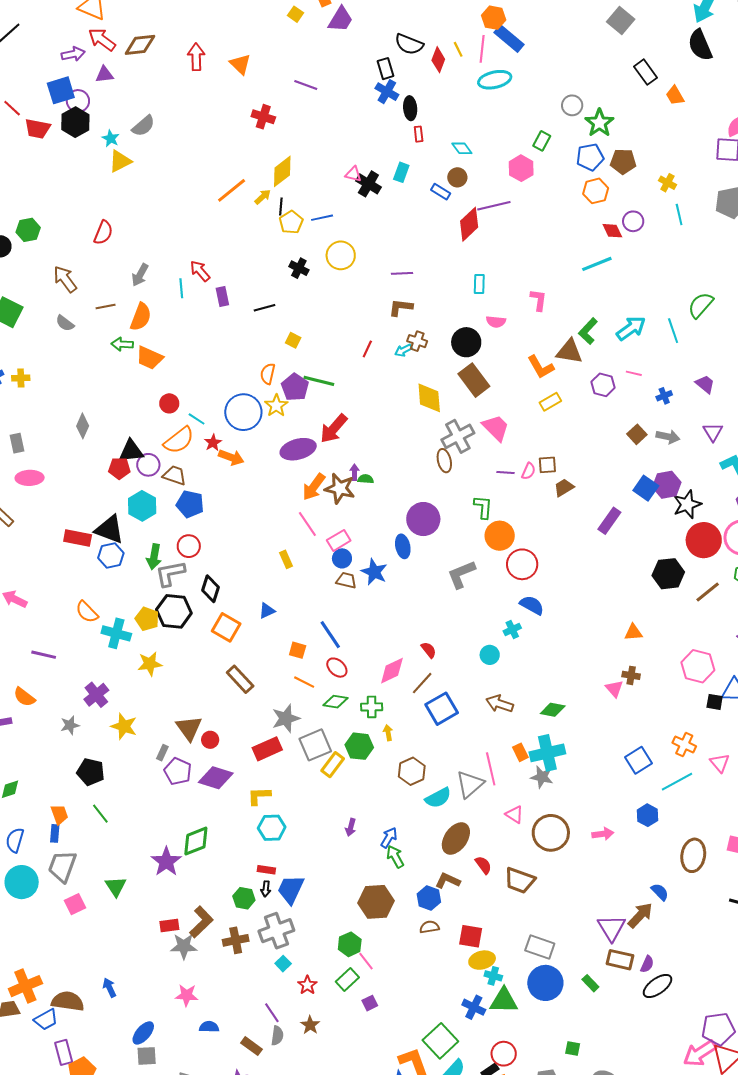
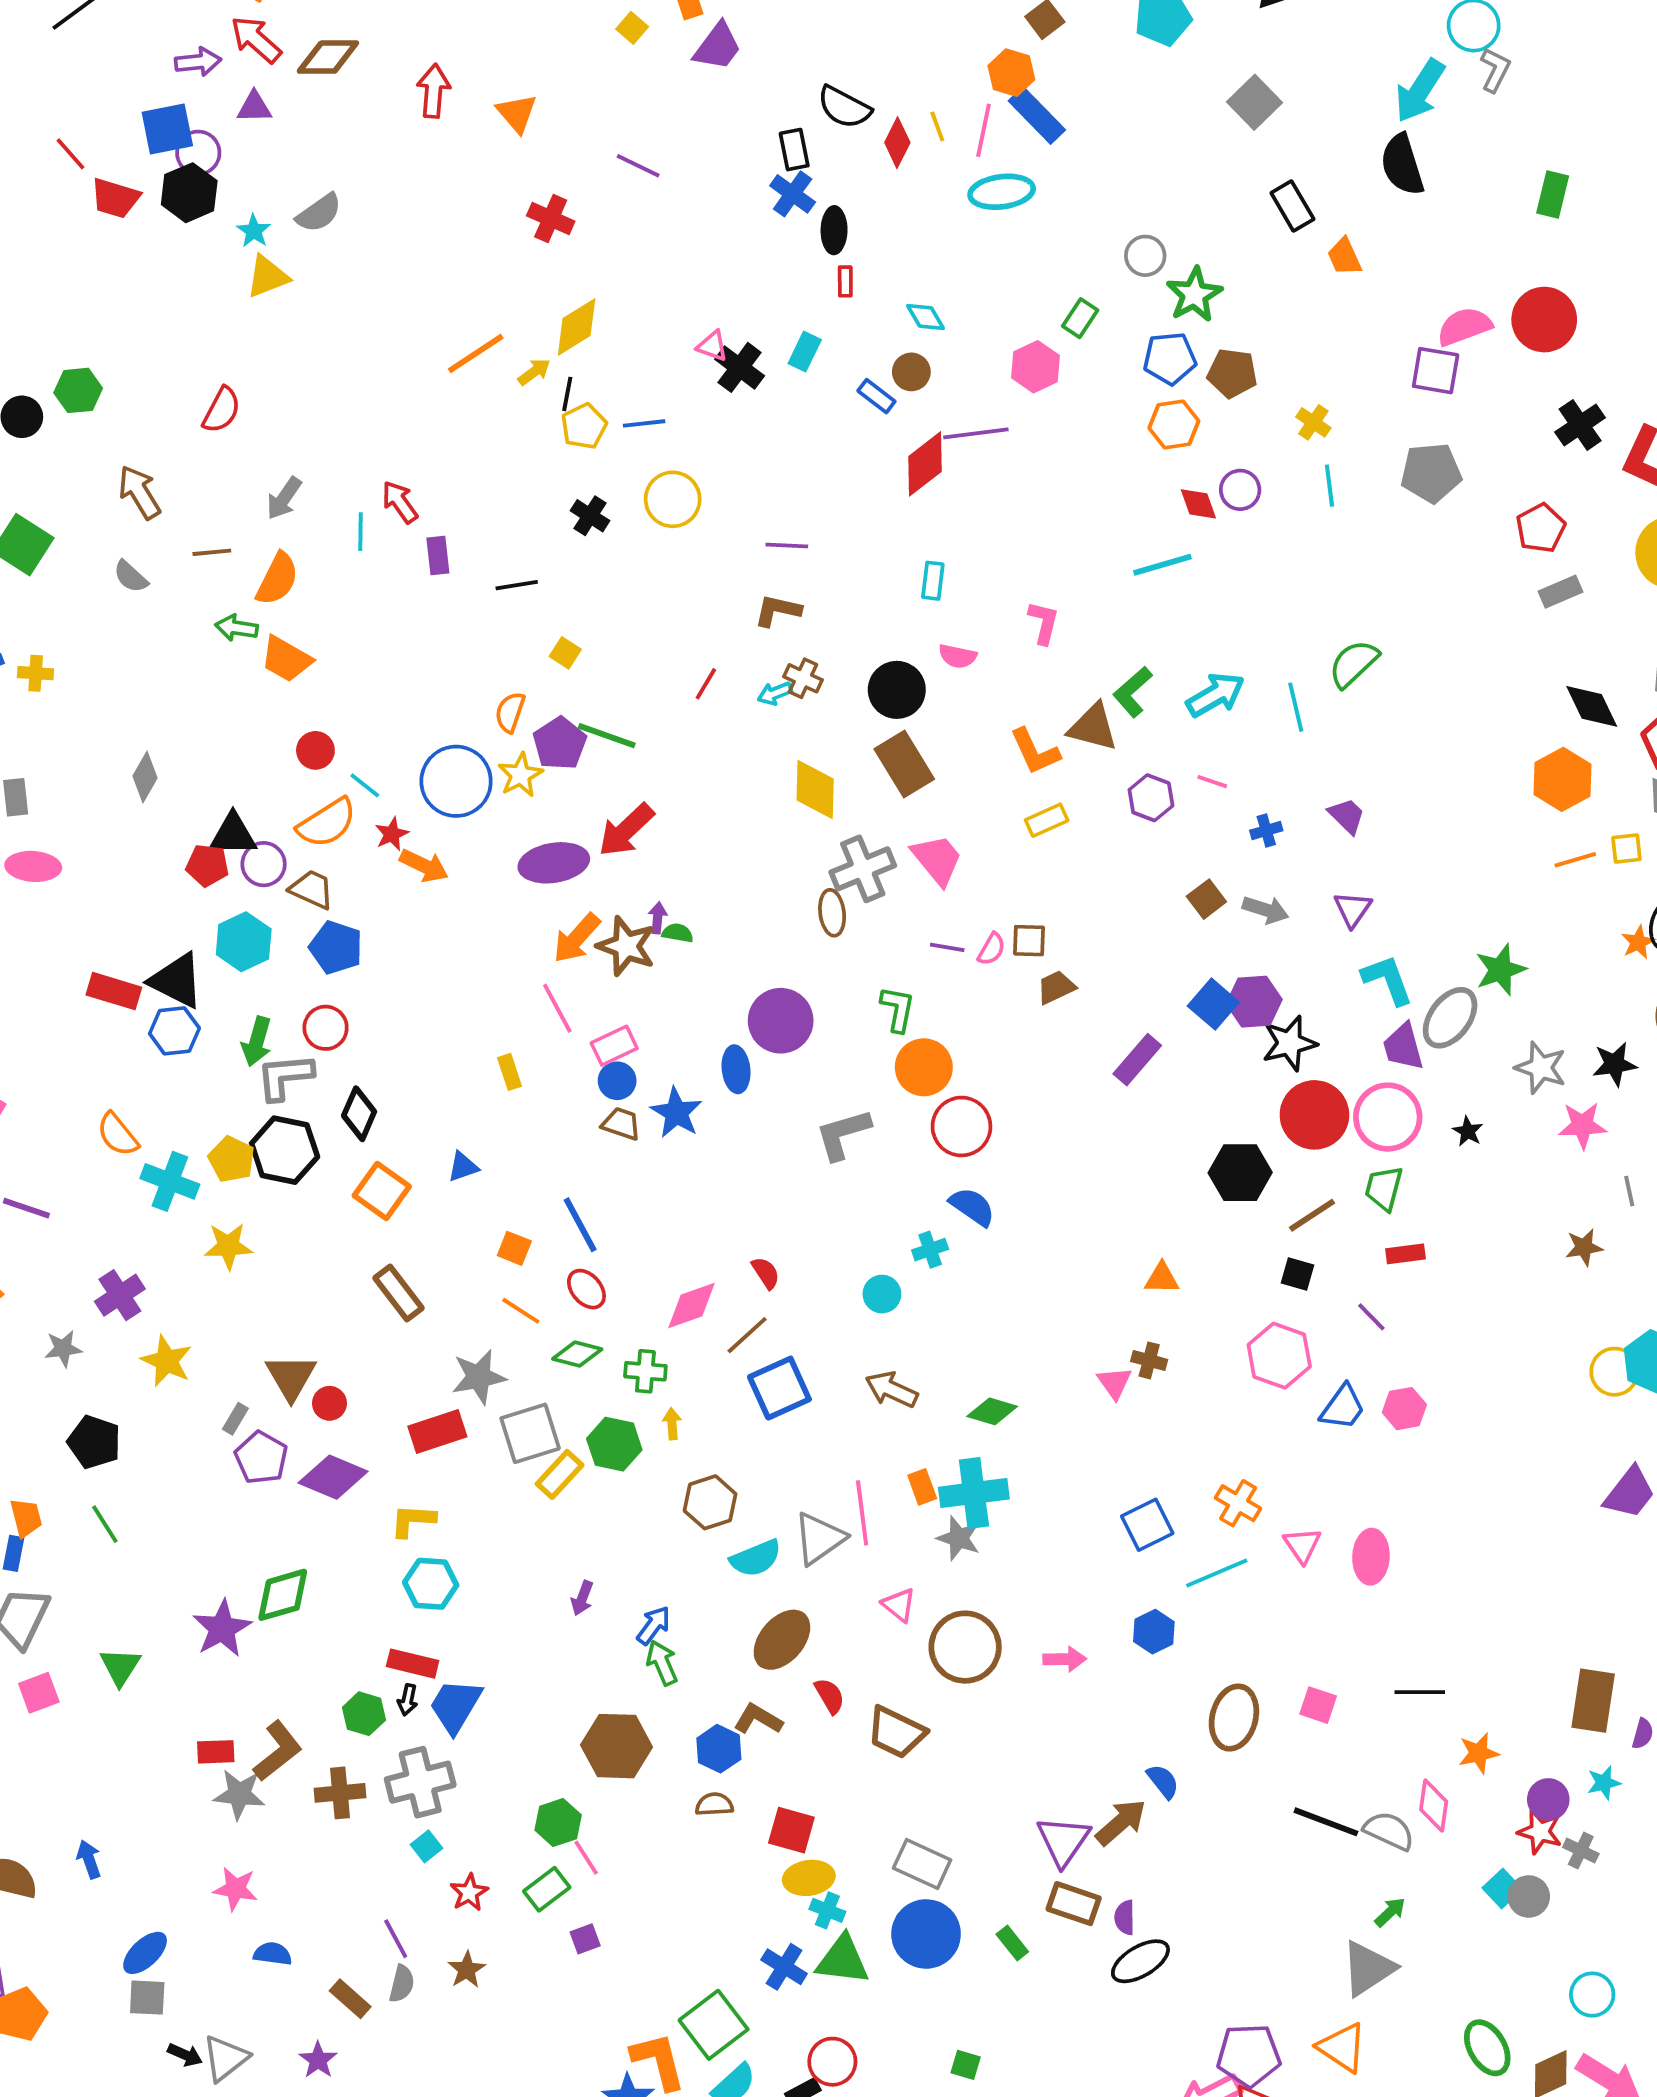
black square: (715, 702) -> (1297, 1274), moved
red rectangle: (266, 870) -> (413, 1664), size x1.4
purple semicircle: (647, 964) -> (1125, 1917), turned 150

